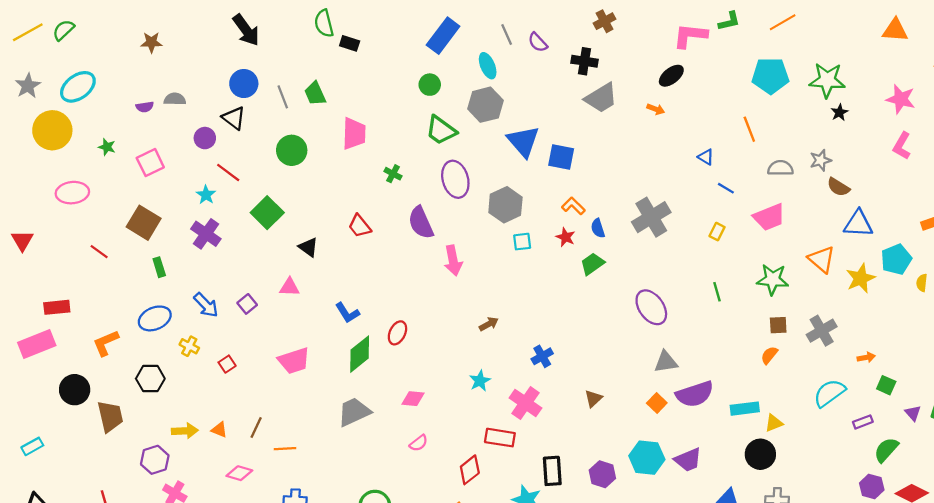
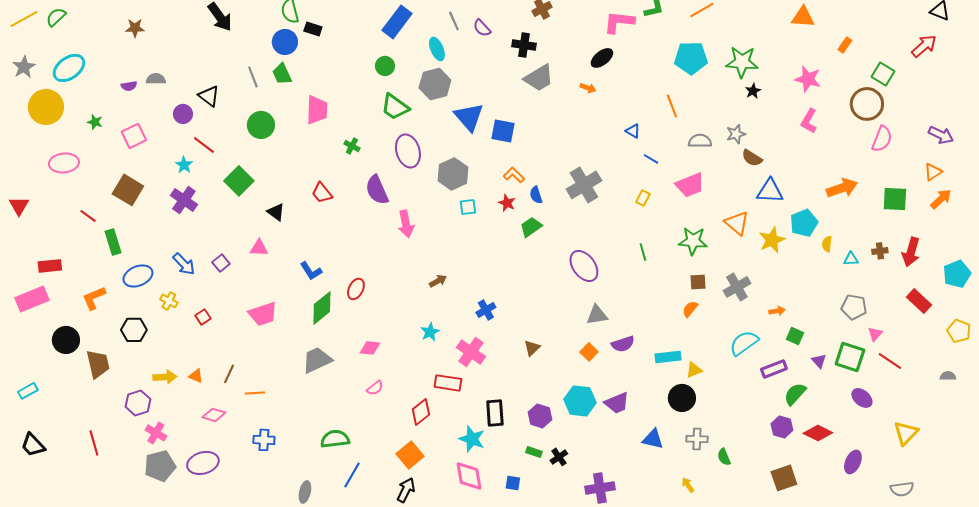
blue circle: (244, 84) -> (285, 42), moved
green rectangle: (159, 267) -> (113, 242), moved, size x1.4
purple semicircle: (695, 394) -> (623, 344), size x0.7
purple rectangle: (863, 422) -> (774, 369), size x1.4

